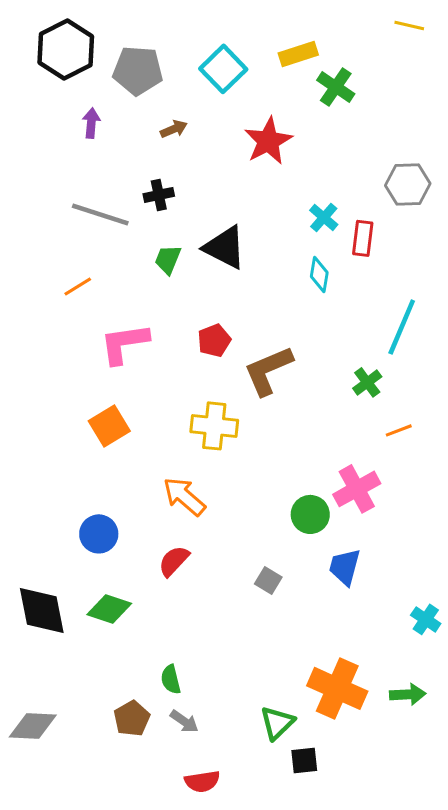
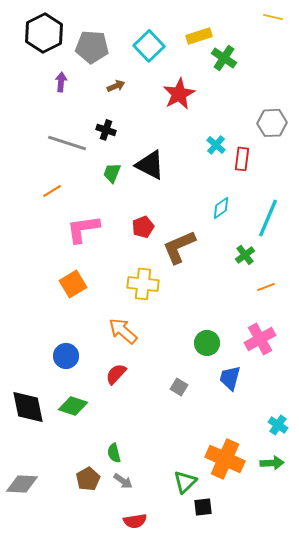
black cross: (159, 195) -> (106, 130), turned 30
cyan diamond: (319, 274) -> (221, 208), moved, turned 45
pink cross: (357, 489) -> (260, 339), moved
cyan cross: (426, 619) -> (278, 425), moved

